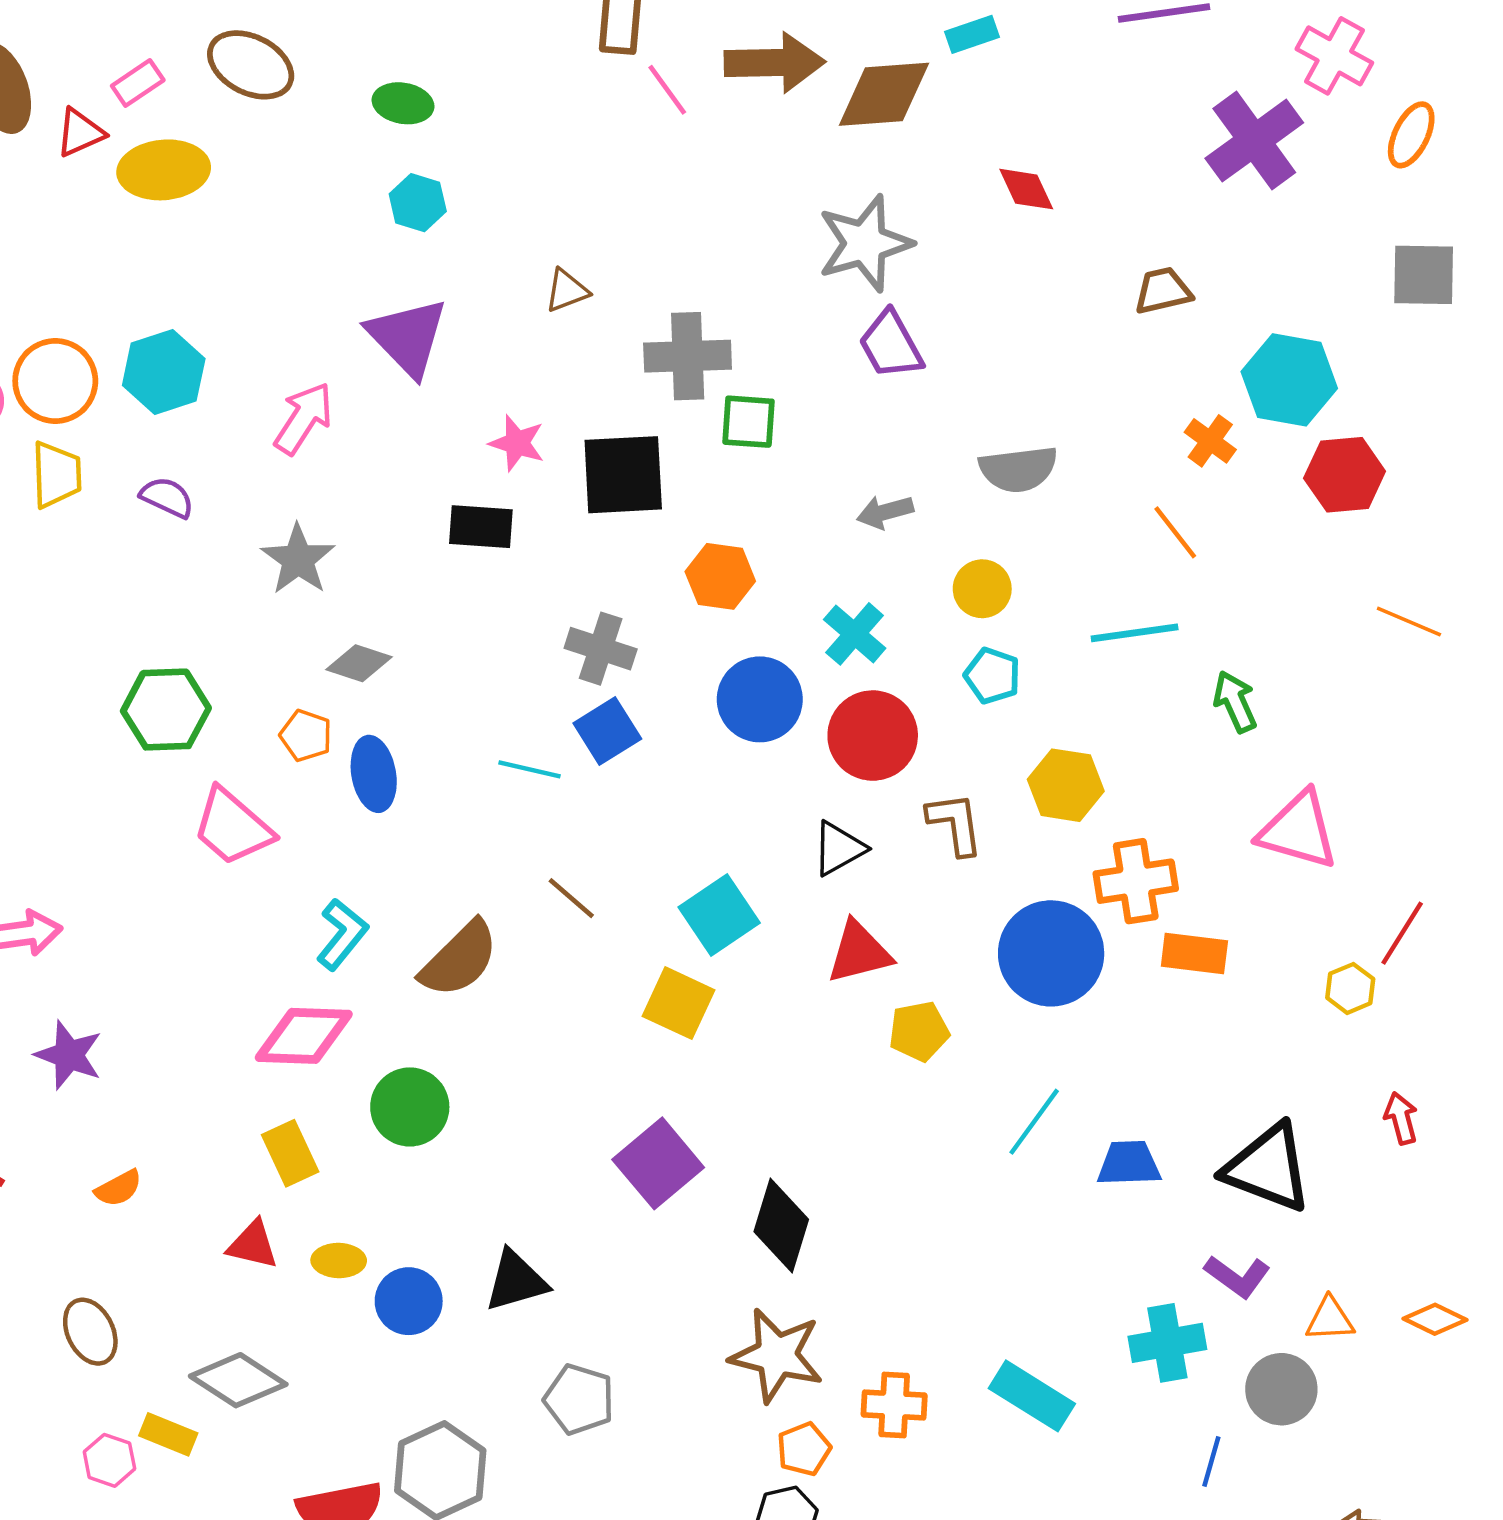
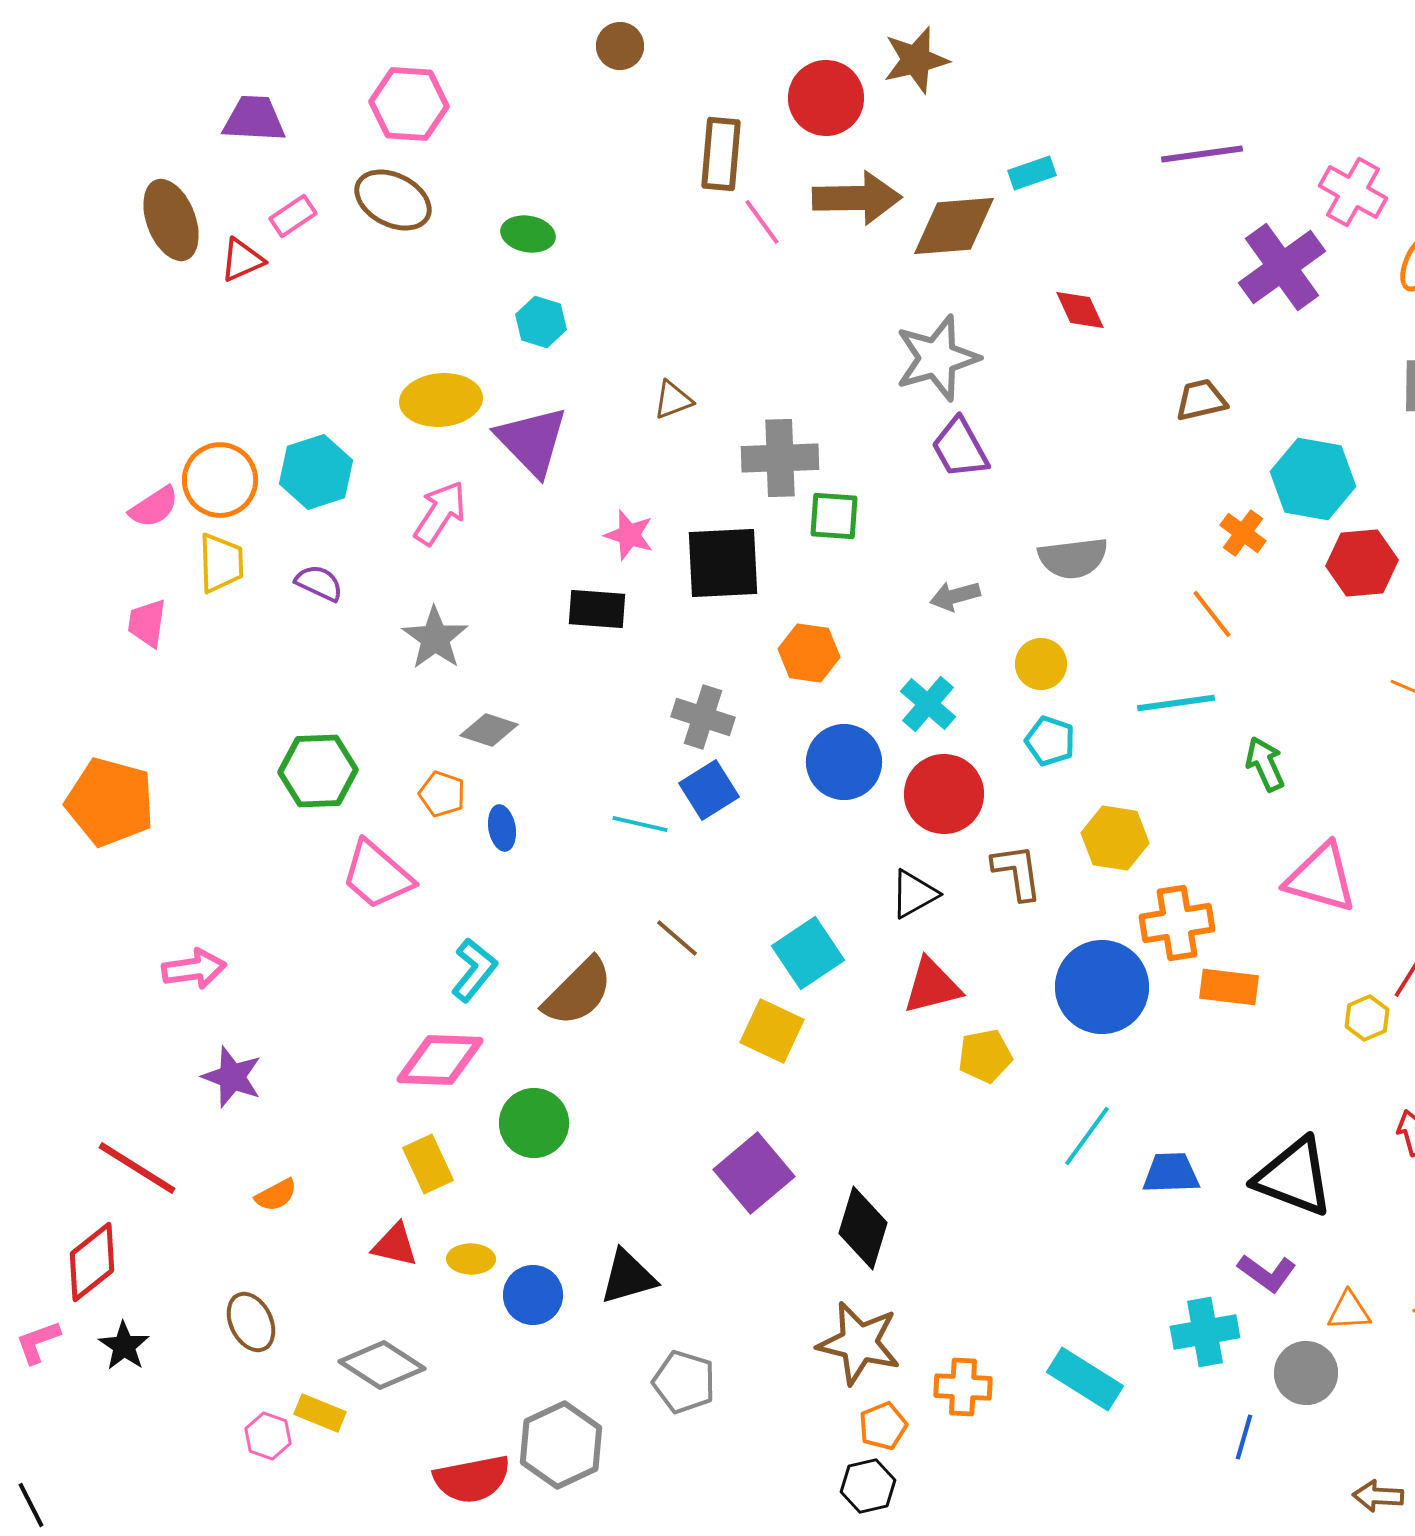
yellow ellipse: (164, 170) -> (441, 400), moved
blue ellipse: (374, 774) -> (502, 828), size x0.7

